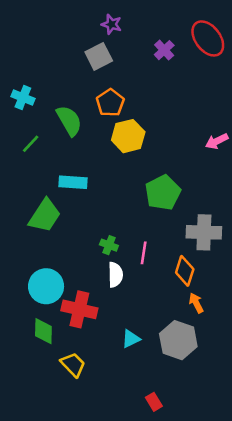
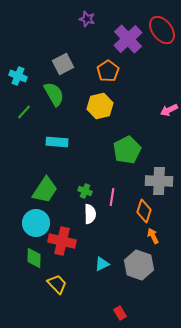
purple cross: (164, 50) -> (128, 39), size x1.8
gray square: (99, 56) -> (63, 64), moved
orange pentagon: (110, 103) -> (108, 71), moved
green trapezoid: (45, 216) -> (45, 190), moved

